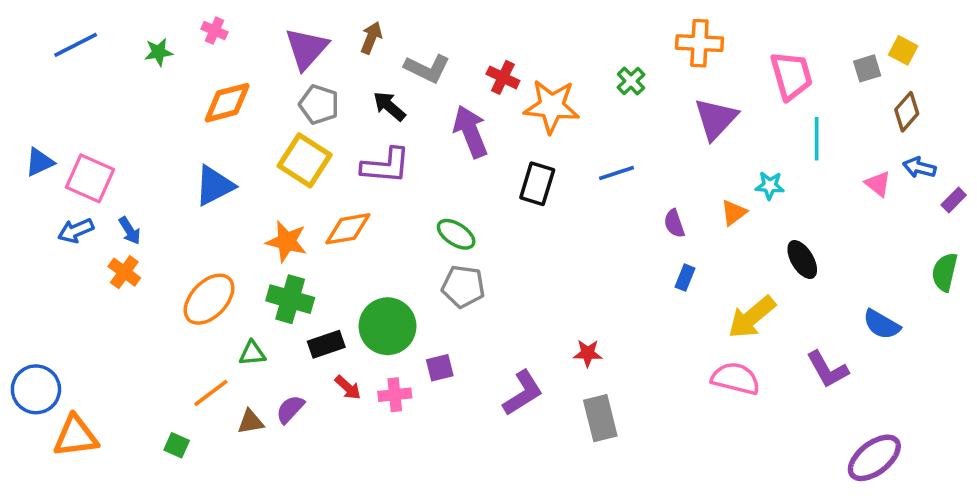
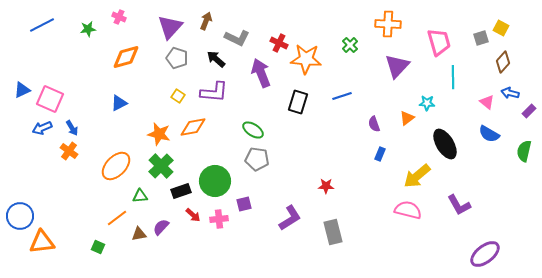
yellow square: (305, 160) -> (178, 96), moved, size x0.5
blue triangle: (214, 186) -> (119, 103), size x0.7
black ellipse: (802, 260) -> (445, 144), size x1.4
green cross: (290, 299) -> (161, 166), turned 30
blue semicircle: (882, 324) -> (489, 134), moved
red star: (588, 353) -> (326, 186), moved

